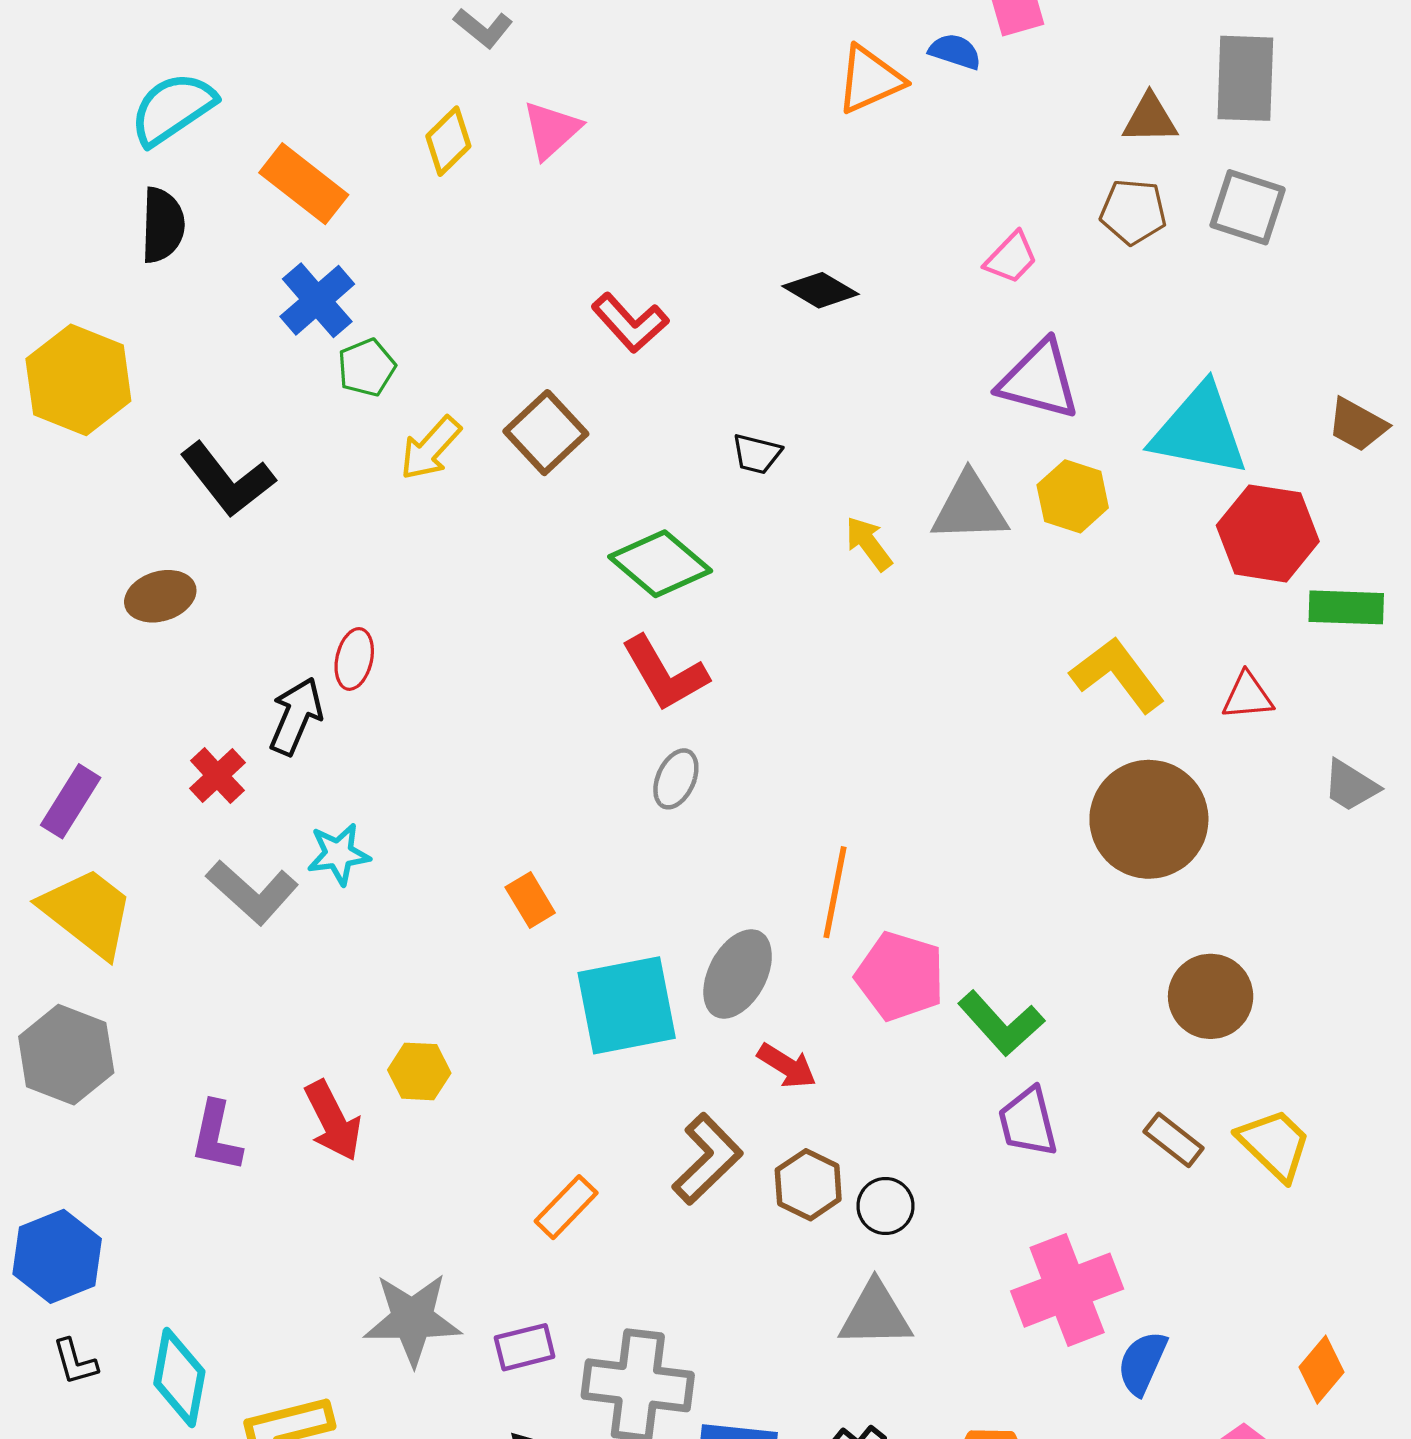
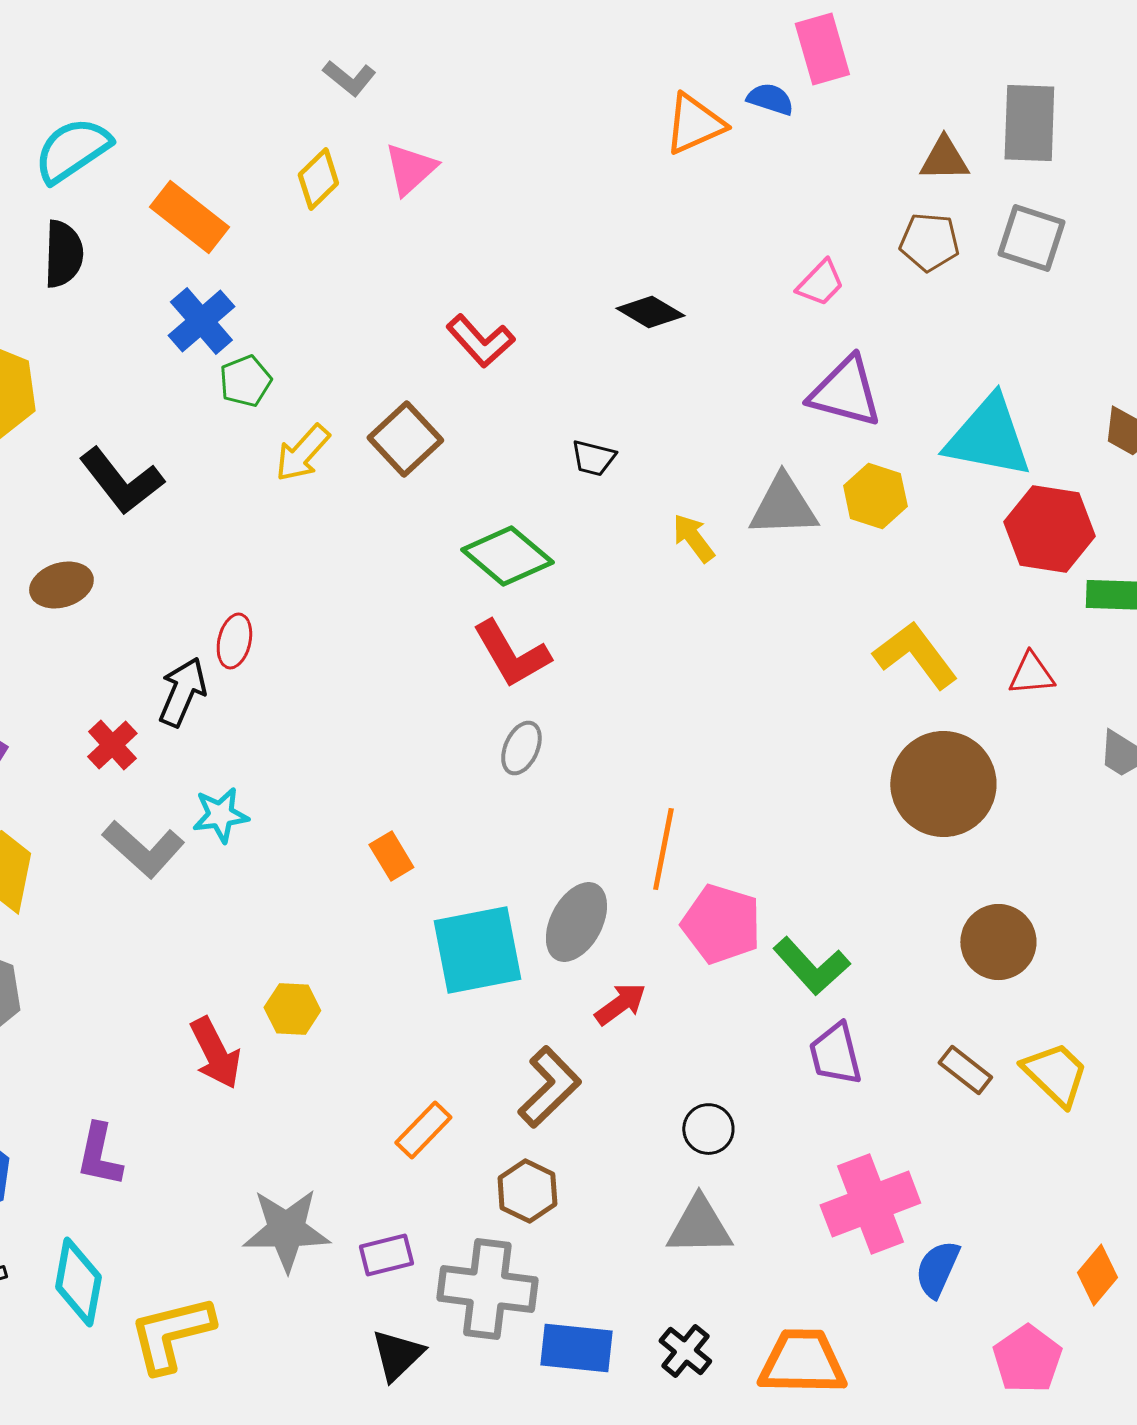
red arrow: (787, 1066) -> (620, 1004), turned -68
purple L-shape: (216, 1136) -> (99, 1155), moved
brown hexagon: (808, 1185) -> (527, 1191), moved

